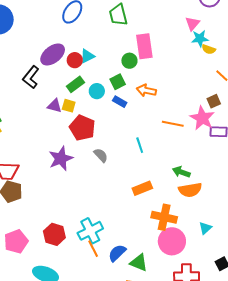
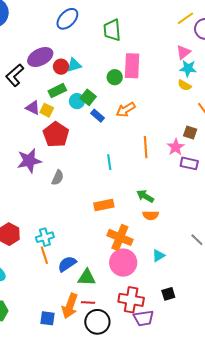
yellow semicircle: (209, 49) -> (184, 85), moved
green square: (118, 82) -> (88, 97), moved, turned -35
orange arrow: (146, 90) -> (126, 110), turned -54
brown square: (214, 101) -> (190, 132), turned 32
pink star: (202, 118) -> (176, 147), size x0.7
orange line: (173, 124) -> (146, 147), turned 65
gray semicircle: (101, 155) -> (58, 178), moved, turned 56
orange semicircle: (190, 190) -> (151, 215), size x0.7
cyan cross: (90, 231) -> (45, 237), size x0.7
green triangle: (139, 263) -> (87, 277), turned -30

